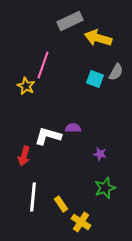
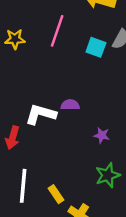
pink line: (43, 65) -> (57, 31), moved
yellow star: (26, 86) -> (15, 39), moved, turned -30

